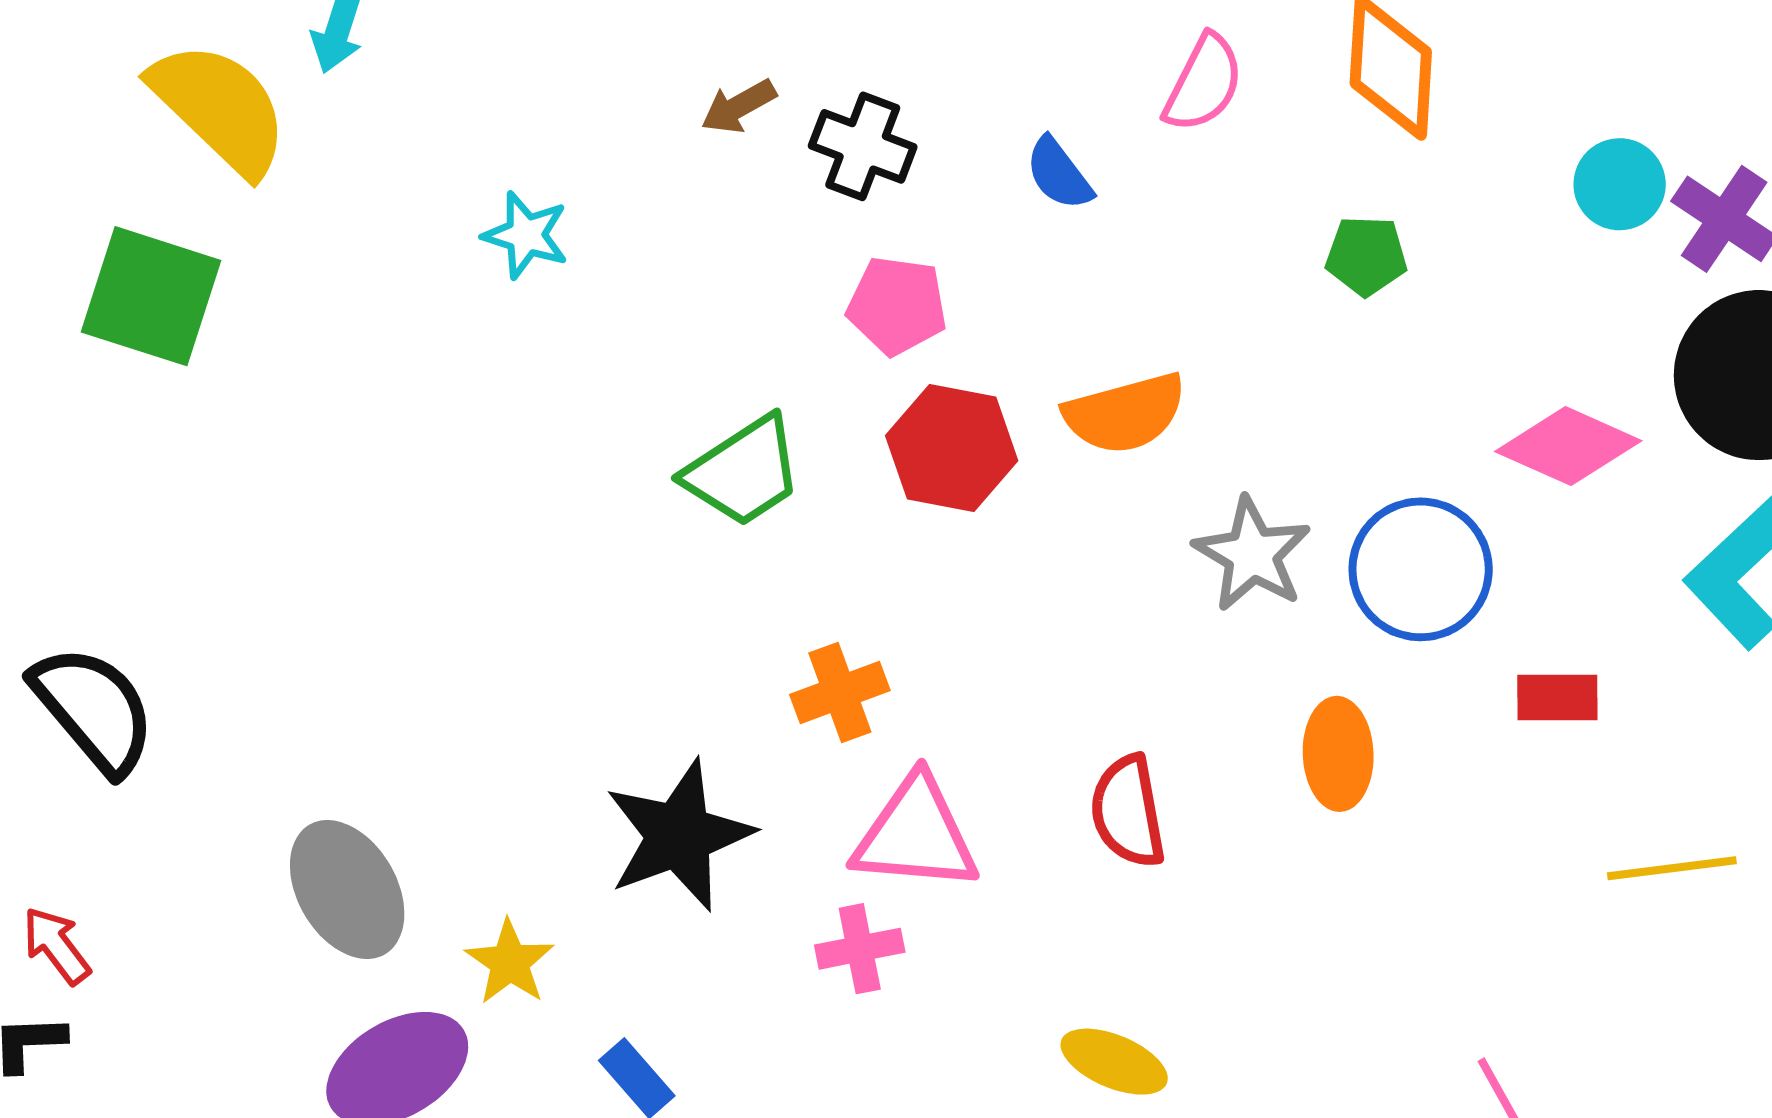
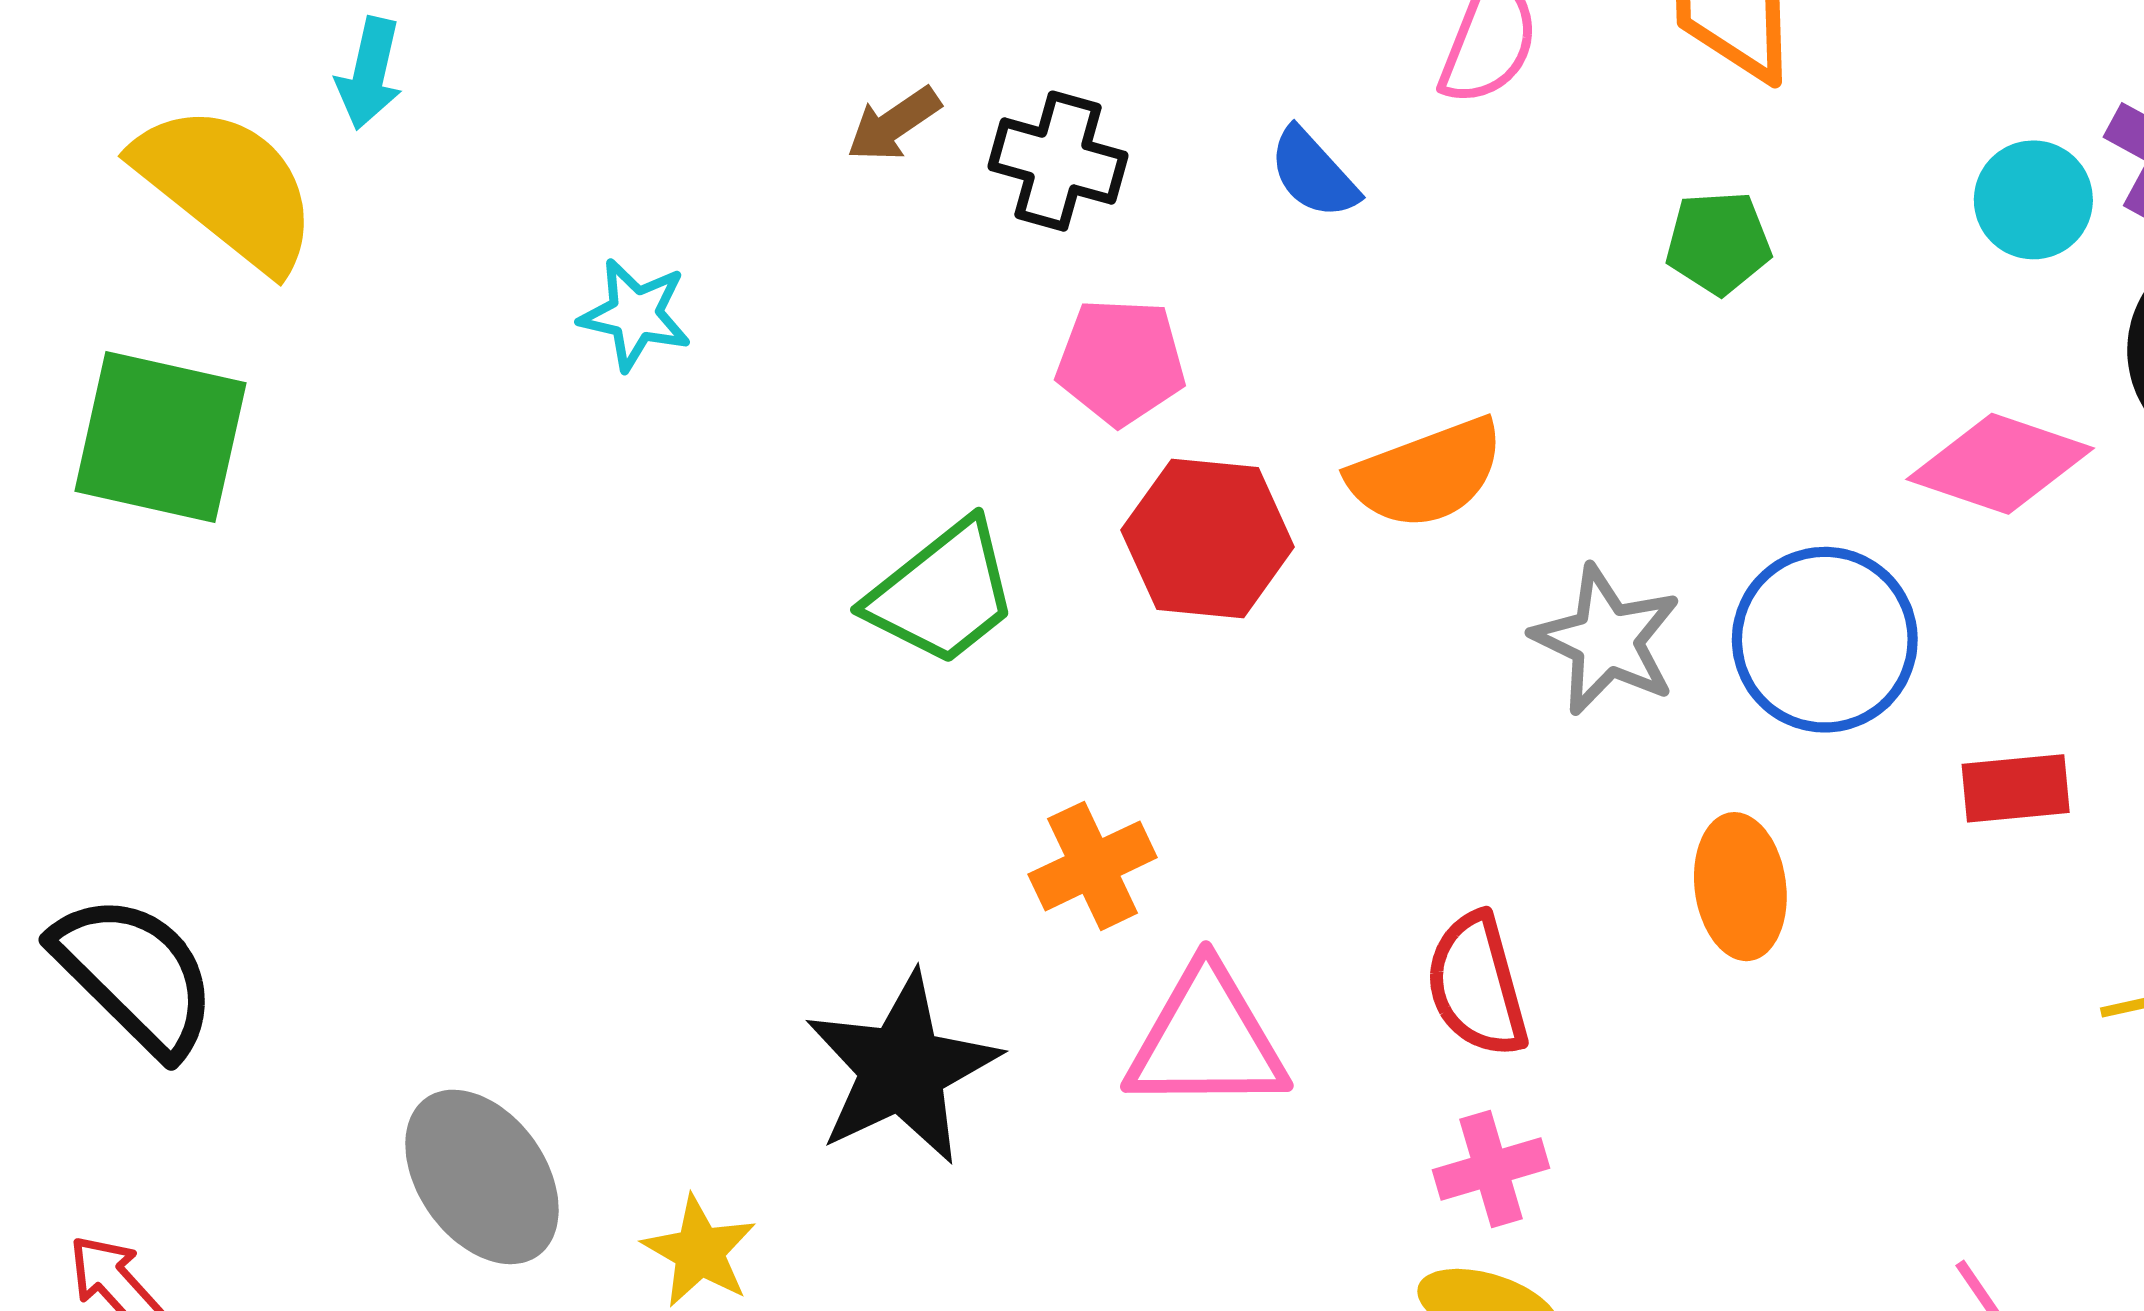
cyan circle: (1620, 184) -> (2033, 200), moved
pink cross: (860, 949) -> (1491, 1169), moved

